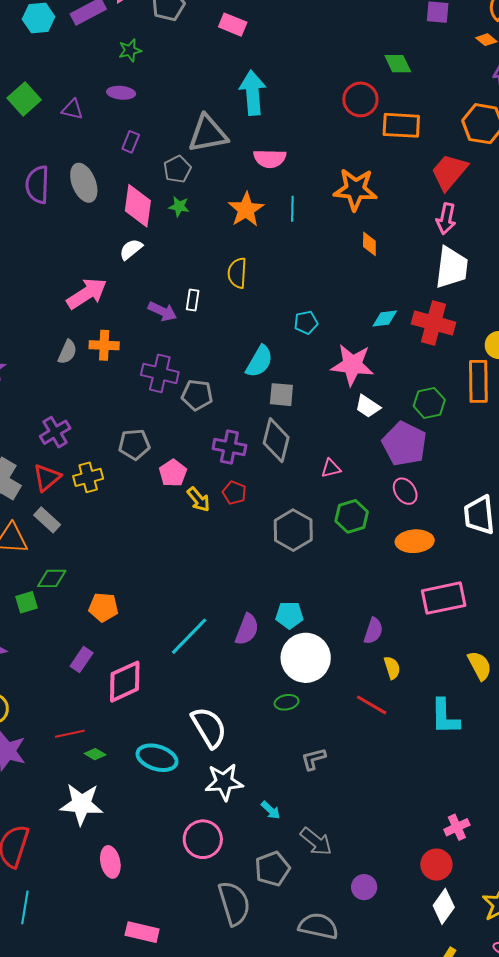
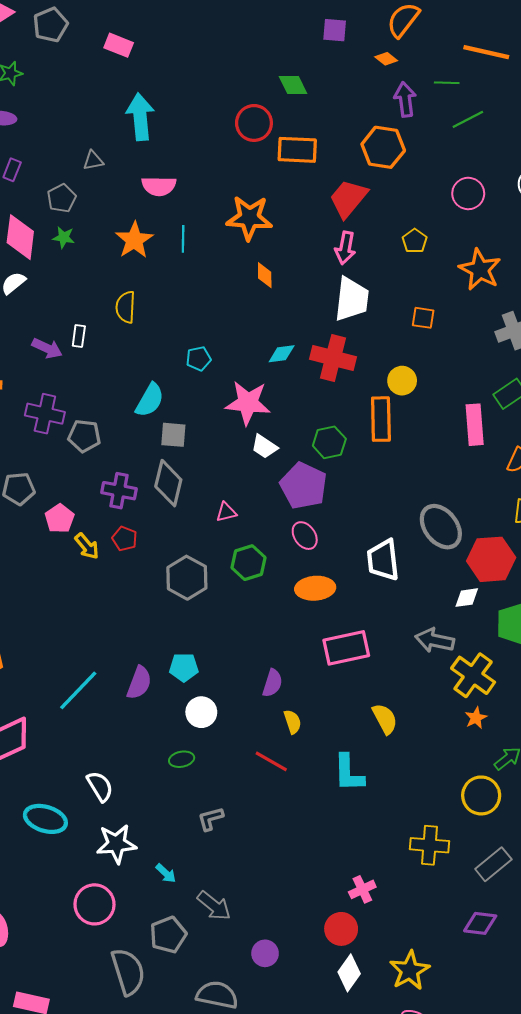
gray triangle: (208, 134) -> (93, 161), size x0.5
white circle: (306, 658) -> (201, 712), size x0.6
white semicircle: (209, 727) -> (100, 786), size x0.7

